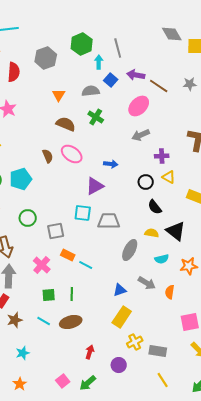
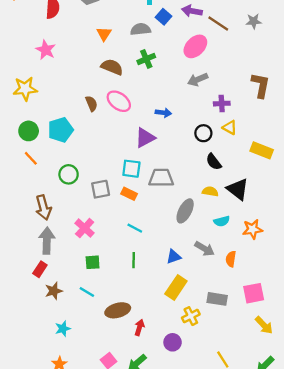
green cross: (96, 117) -> (146, 59), turned 35
orange rectangle: (68, 255) -> (129, 194), moved
green line: (72, 294) -> (134, 260), moved
brown ellipse: (71, 322) -> (118, 310), moved
gray rectangle: (158, 351) -> (217, 299), moved

